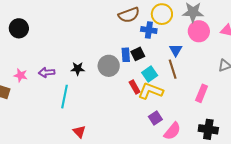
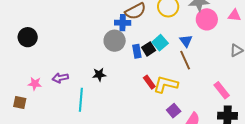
blue cross: (149, 30) -> (123, 23), moved
gray circle: (109, 66) -> (115, 41), moved
black star: (78, 69) -> (99, 75), moved
cyan square: (150, 74) -> (160, 43), moved
pink rectangle: (202, 93) -> (222, 90), moved, turned -54

